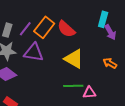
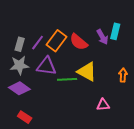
purple arrow: (110, 32) -> (102, 37), moved
orange arrow: (110, 63) -> (123, 75), turned 64
green line: (73, 86) -> (67, 79), moved

